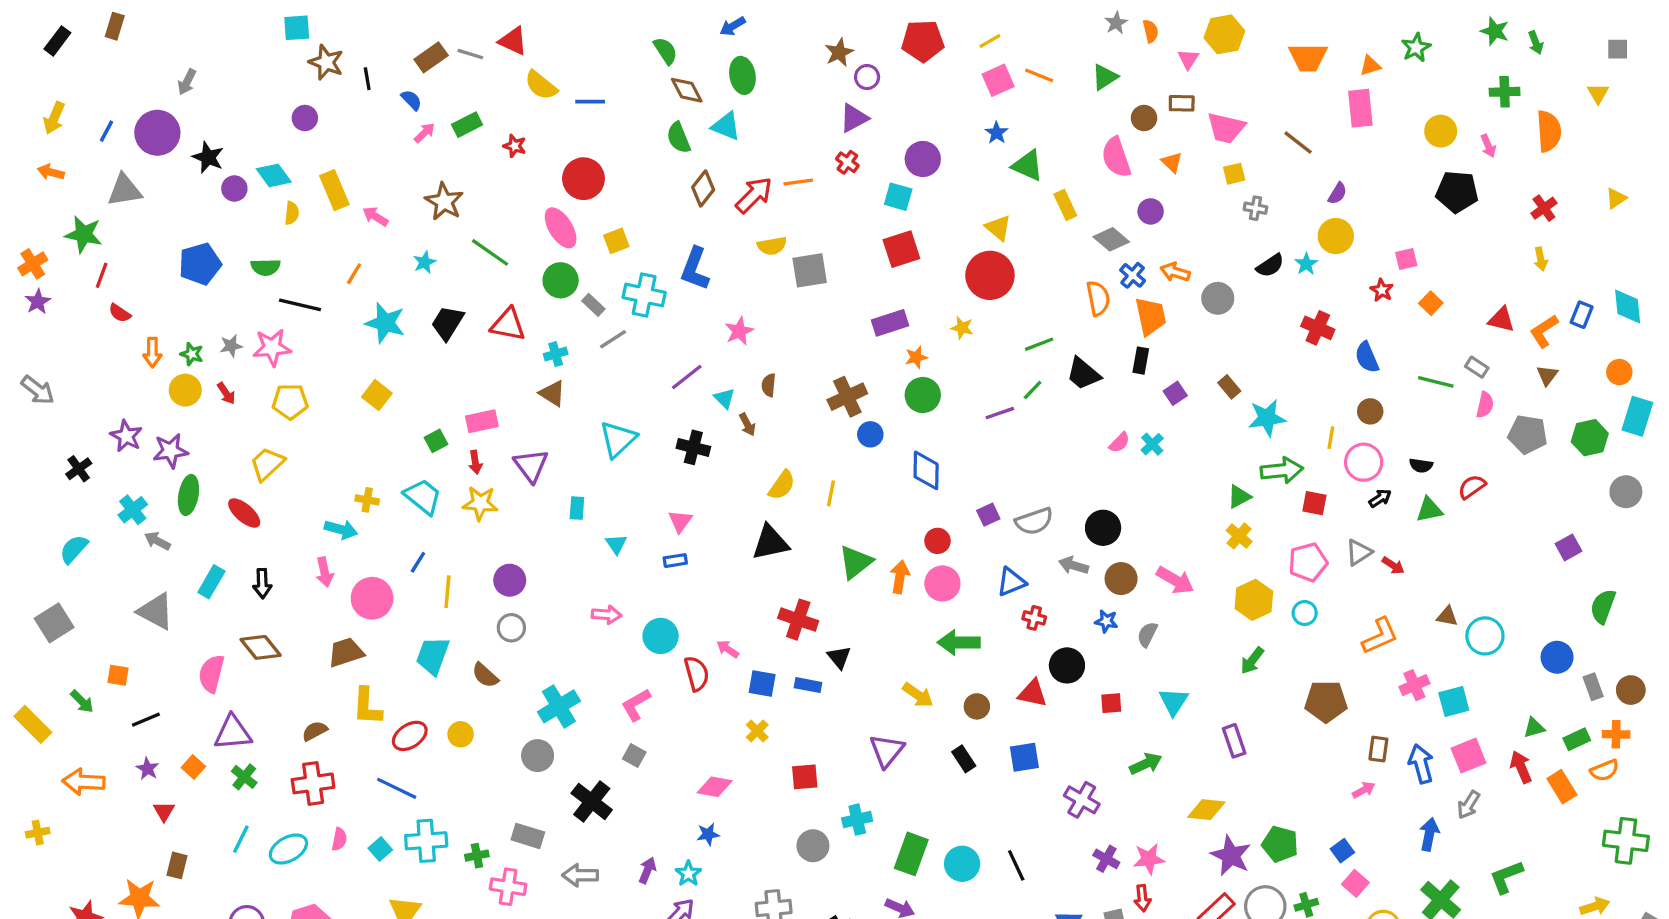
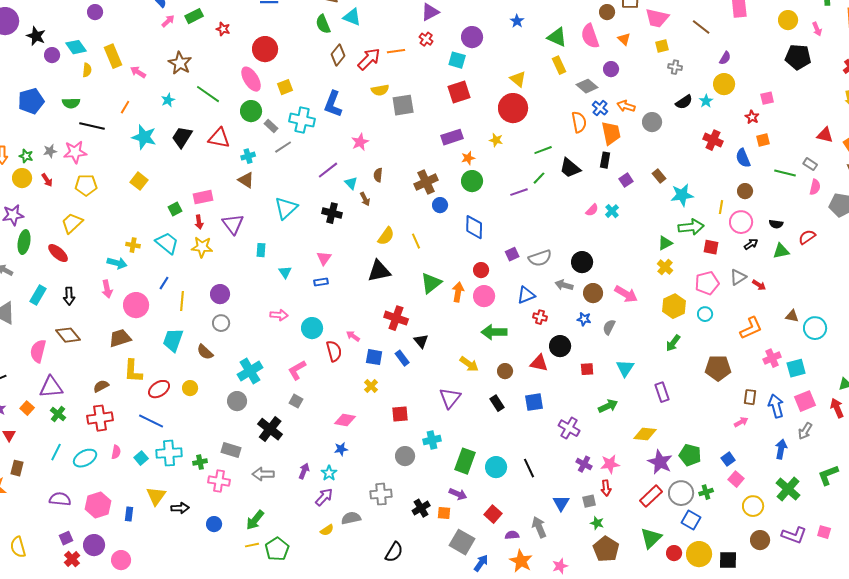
green triangle: (1028, 166) -> (557, 37), moved
orange square: (1431, 303) -> (763, 140), moved, turned 32
yellow line: (831, 493) -> (416, 241), turned -35
blue rectangle: (808, 685) -> (402, 358), turned 42

